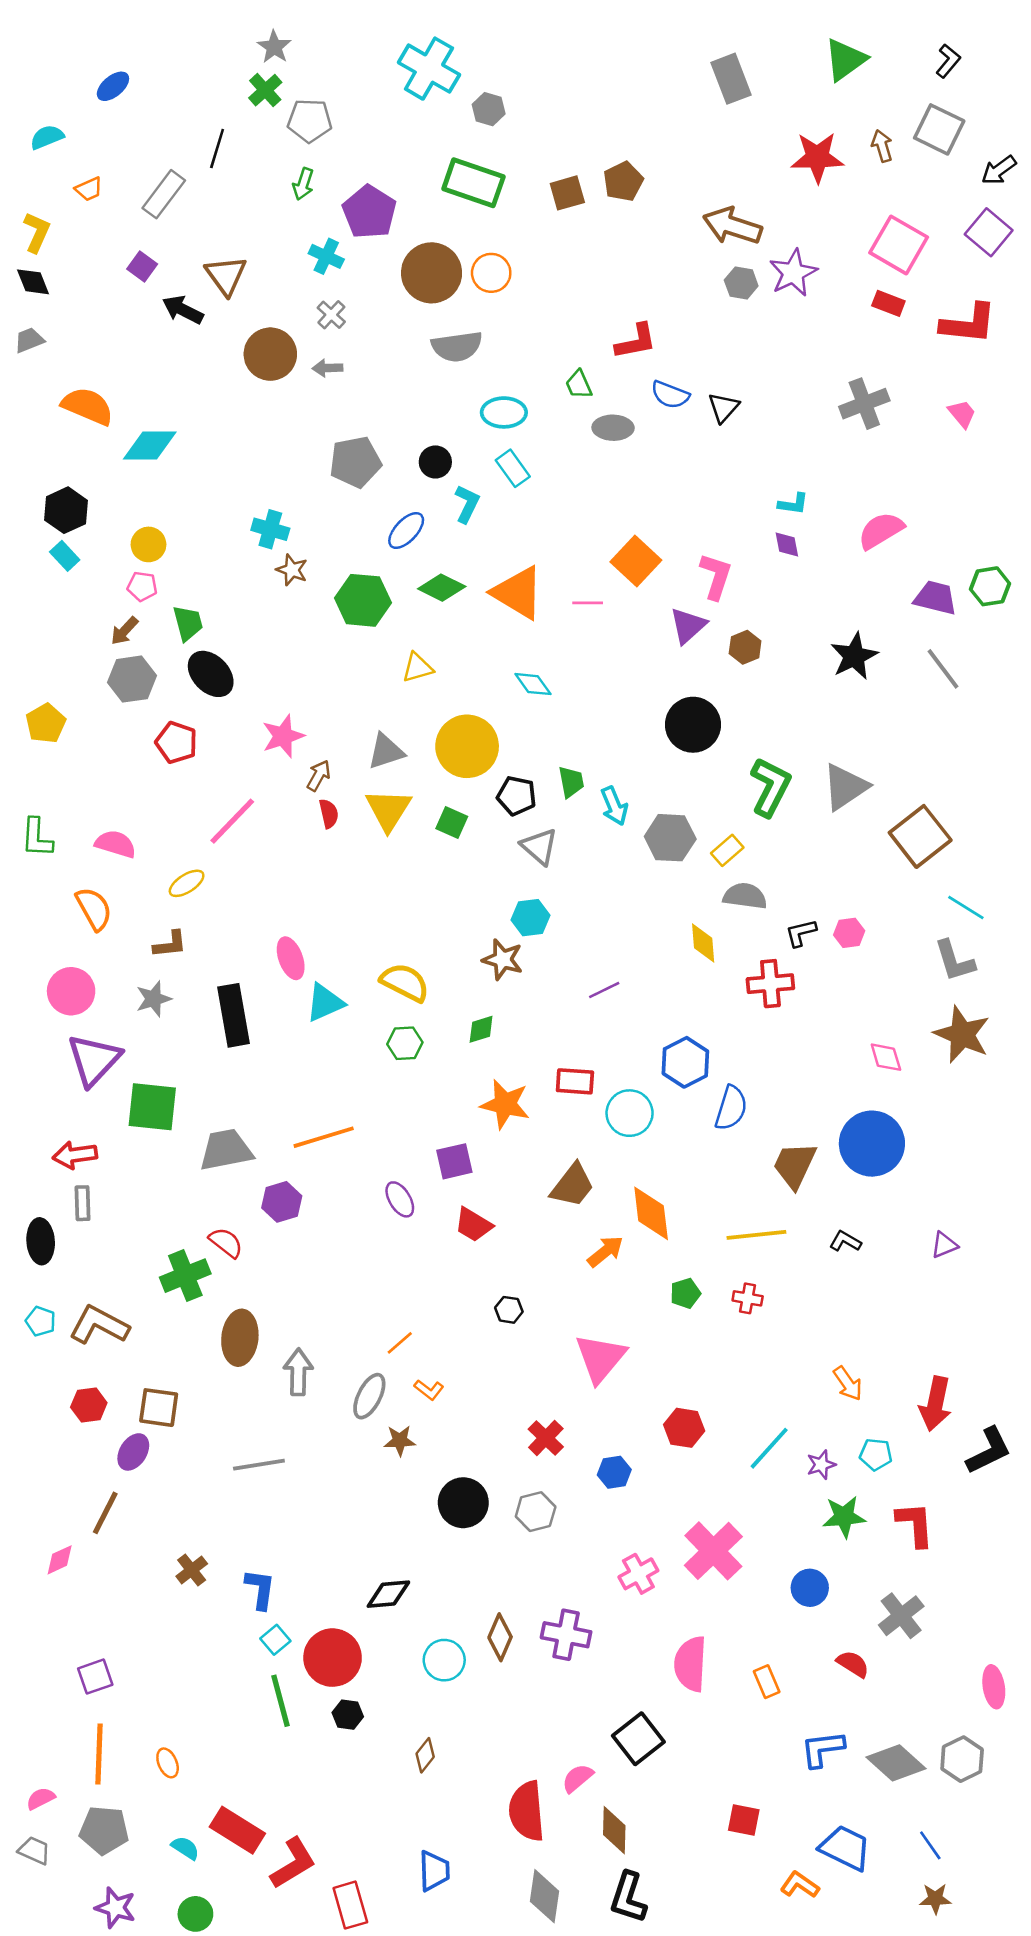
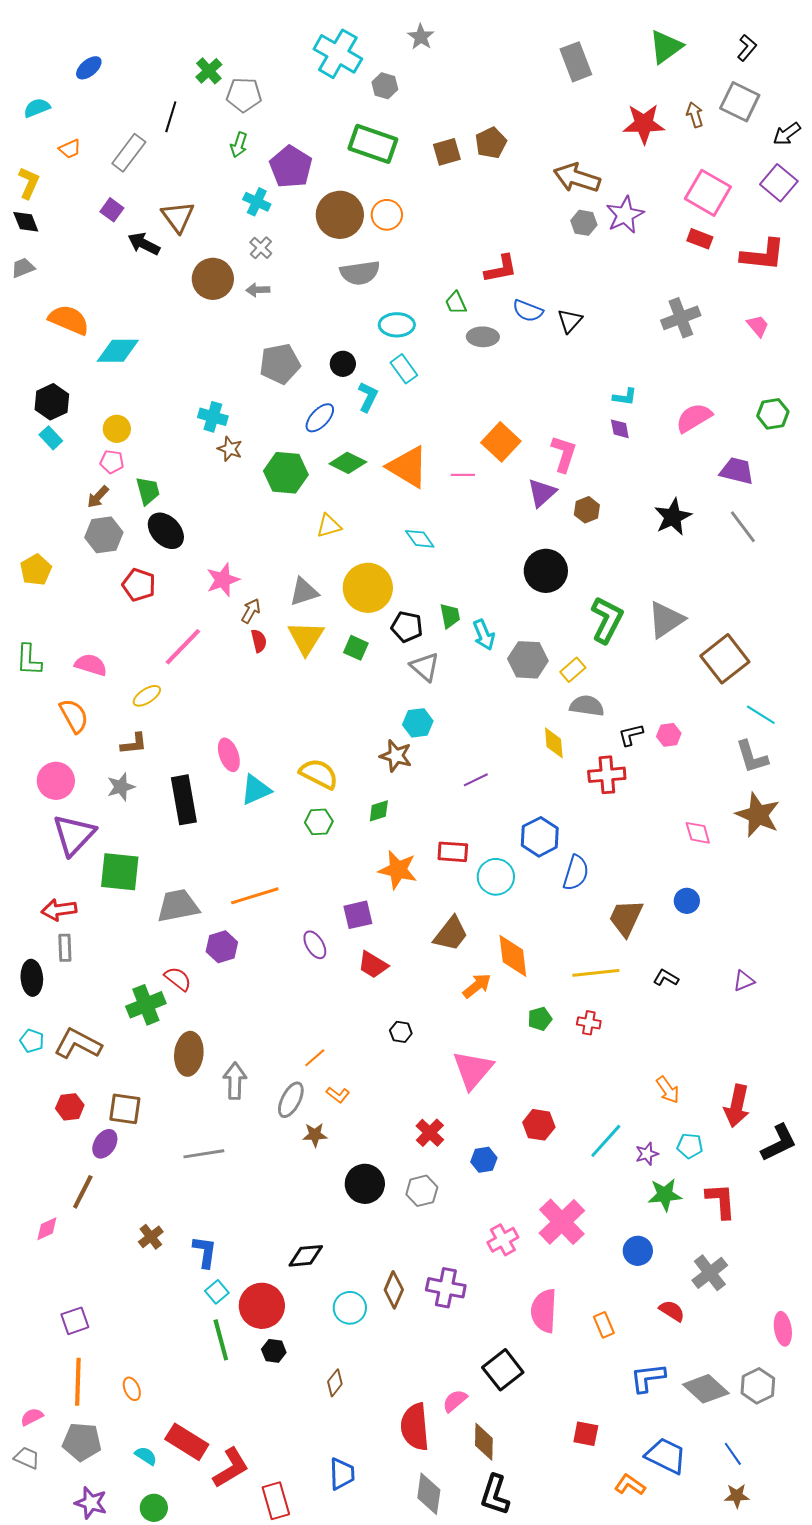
gray star: (274, 47) -> (421, 37), moved
green hexagon: (990, 586) -> (773, 414), moved
blue circle: (872, 1144) -> (687, 901), size x0.5

